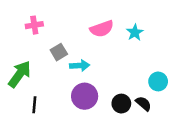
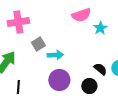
pink cross: (34, 25) -> (18, 22), size x1.5
pink semicircle: (102, 29) -> (81, 15), moved
black semicircle: (143, 104) -> (100, 69), moved

